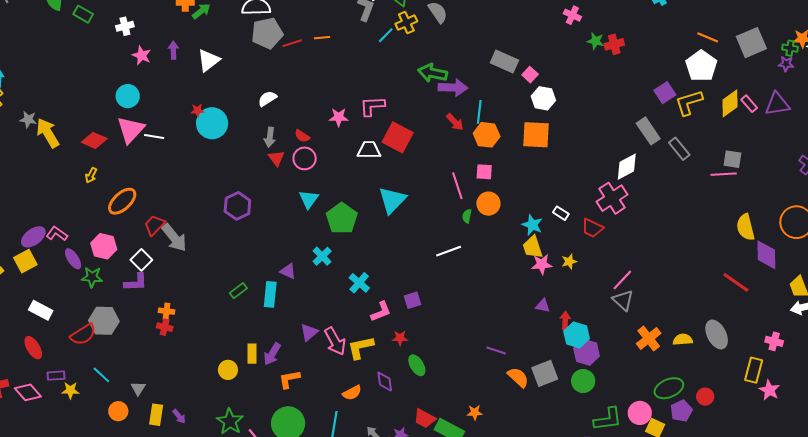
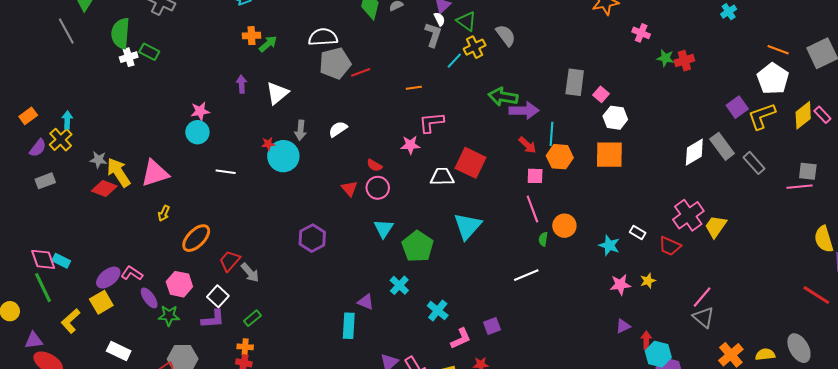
white cross: (125, 26) -> (129, 57), moved
orange line: (322, 38) -> (414, 88), moved
pink star: (142, 55) -> (200, 111), moved, turned -30
gray rectangle: (504, 61) -> (575, 82), turned 76
pink L-shape: (372, 106) -> (431, 122), moved
pink triangle: (131, 130) -> (155, 173), moved, turned 32
gray arrow: (270, 137) -> (301, 130), moved
red diamond: (94, 140) -> (104, 188), moved
white diamond: (627, 167) -> (694, 152), moved
pink square: (484, 172) -> (535, 176), moved
gray arrow: (174, 238) -> (250, 273), size x0.7
yellow trapezoid: (533, 247) -> (716, 226), moved, turned 55
green rectangle: (238, 291) -> (252, 318), moved
purple triangle: (543, 306) -> (623, 326), turned -35

